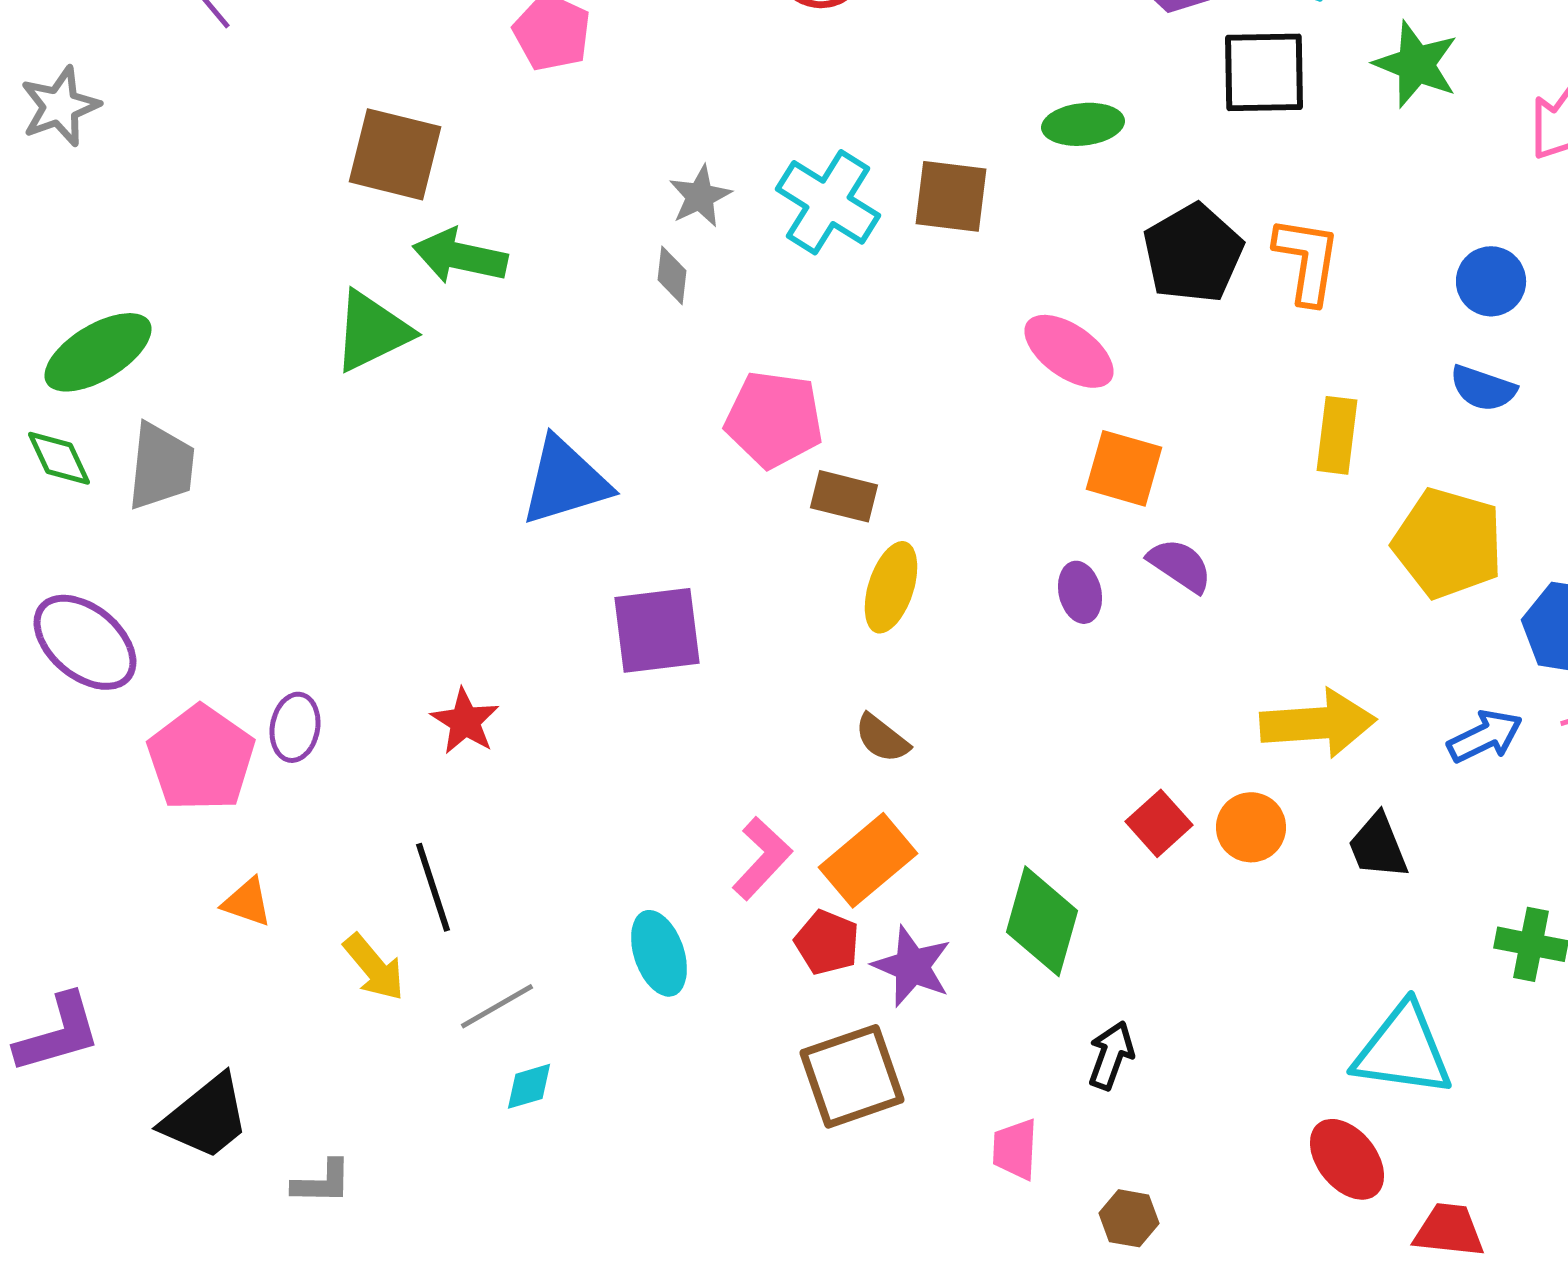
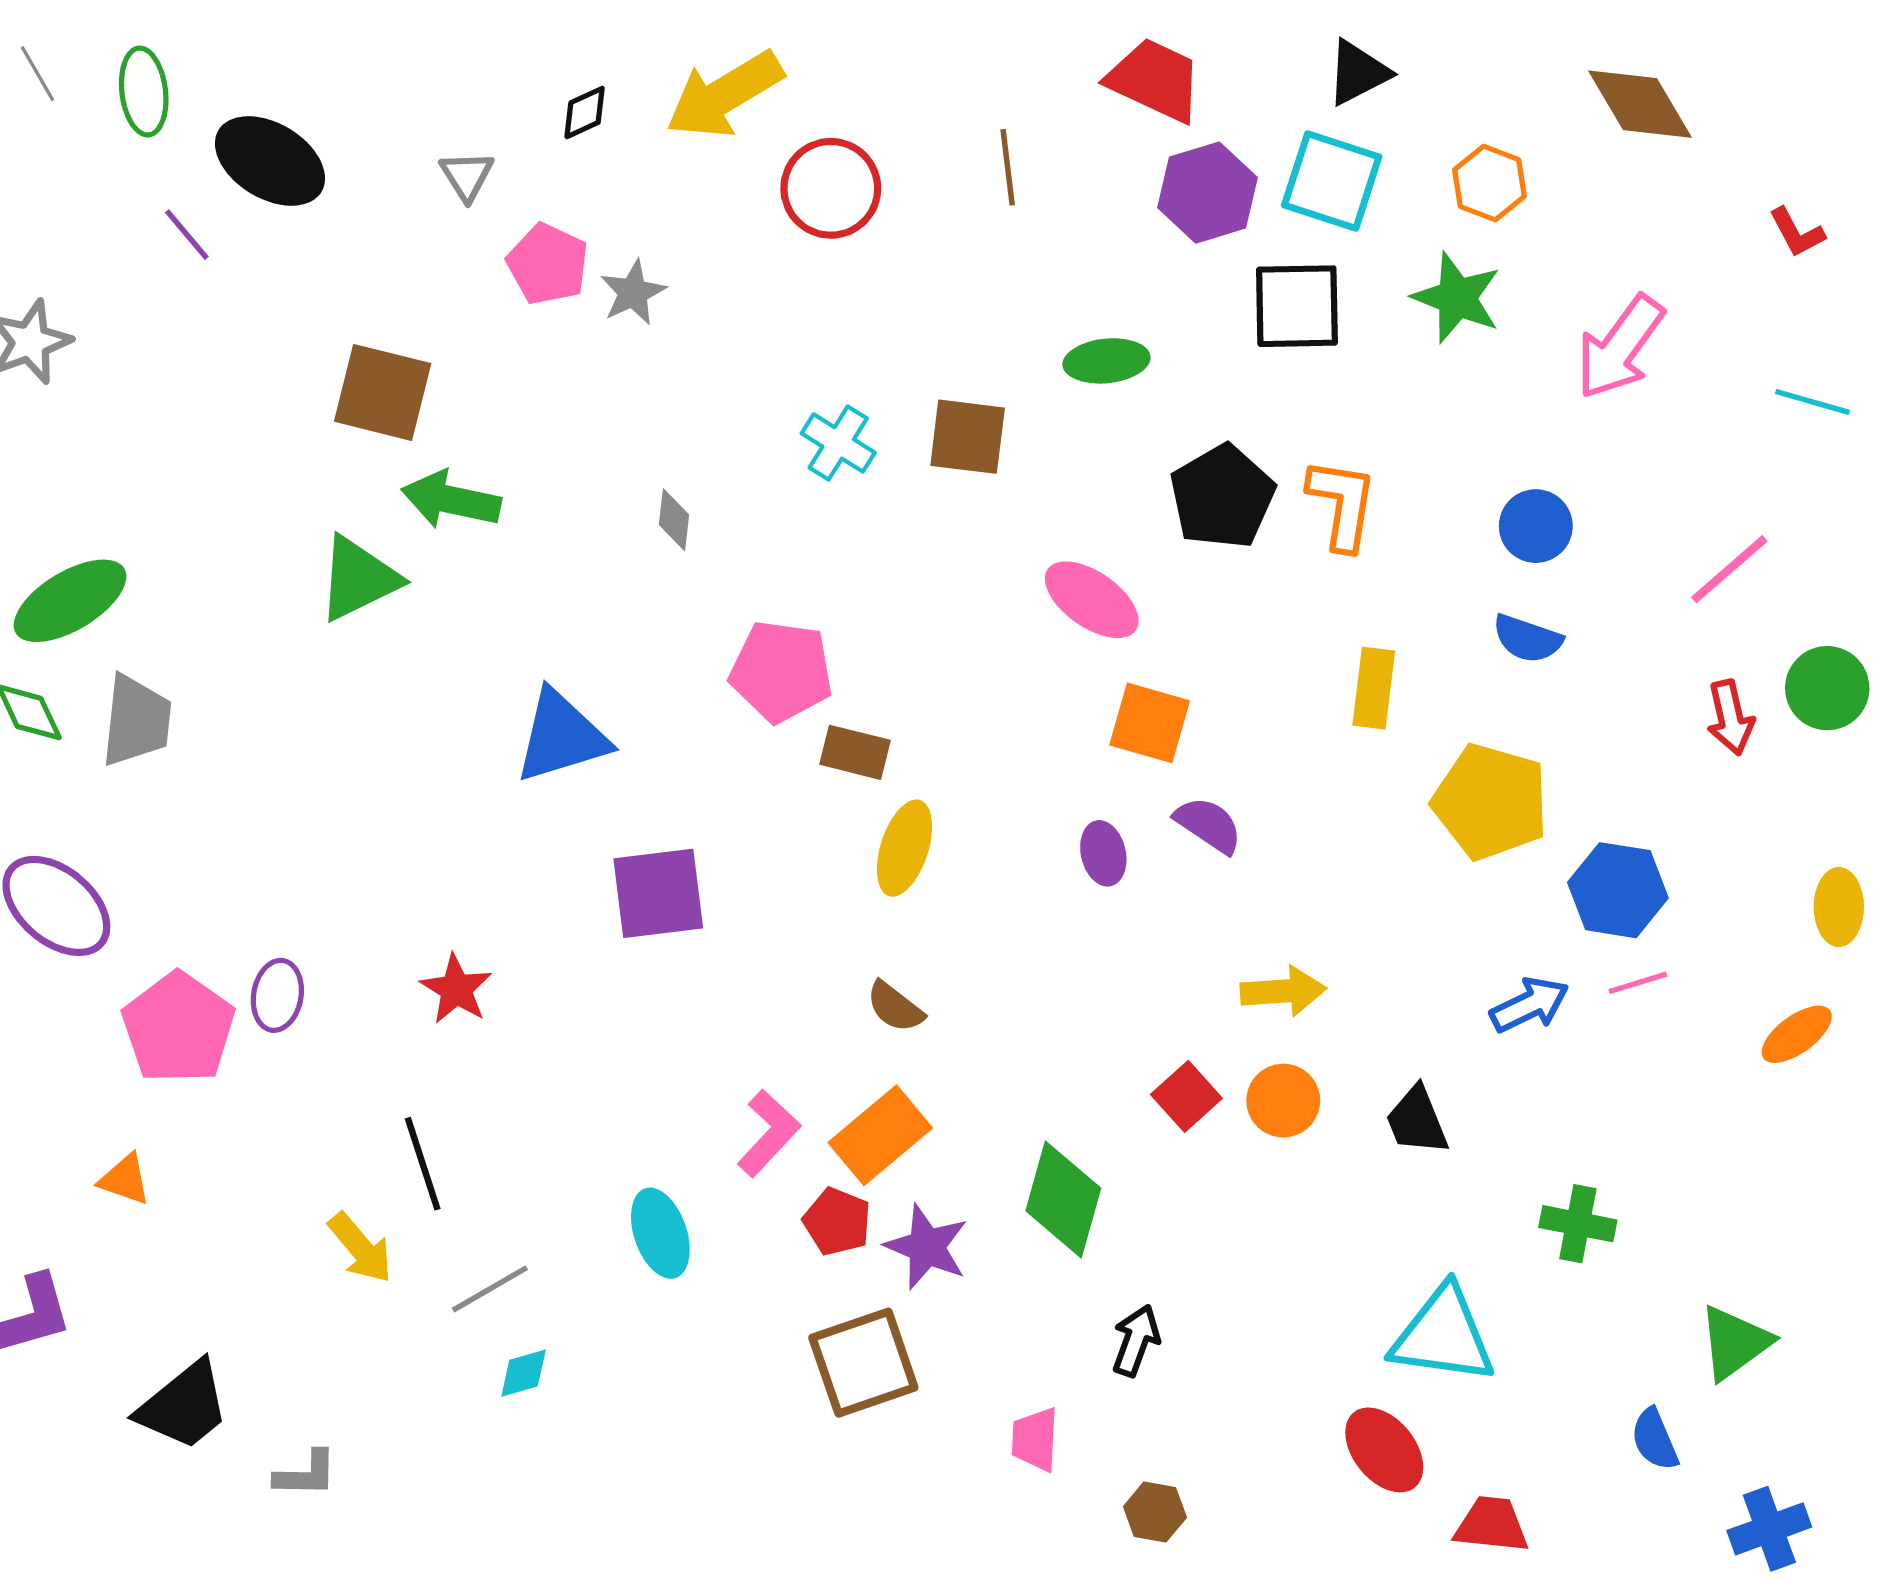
gray star: (700, 196) -> (633, 293), moved
cyan cross: (828, 202) -> (838, 443), size x0.7
yellow arrow: (1318, 723) -> (1283, 991), moved, size x0.7
orange triangle: (247, 902) -> (125, 1180), moved

